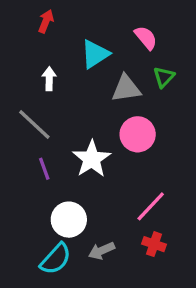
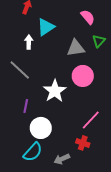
cyan triangle: (95, 54) -> (46, 27), moved
purple line: (44, 169) -> (26, 106), moved, turned 32
red cross: (154, 244) -> (83, 143), moved
gray arrow: (102, 251) -> (62, 159), moved

